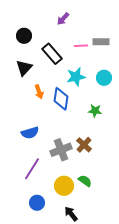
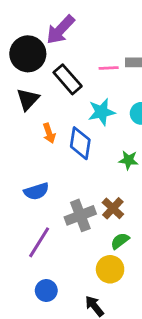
purple arrow: (63, 19) -> (60, 30), moved, size x1.6
black circle: (24, 36) -> (28, 54), size x1.6
green semicircle: (85, 181) -> (120, 241), moved, turned -72
yellow circle: (64, 186) -> (110, 269), moved

